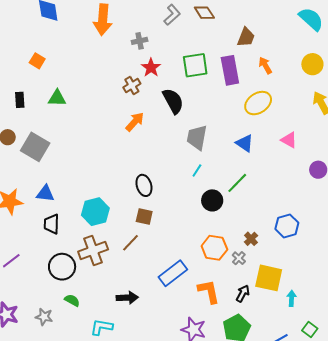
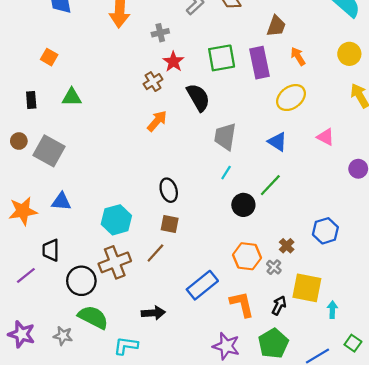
black trapezoid: (52, 224) -> (51, 250), moved
green semicircle: (72, 300) -> (93, 317), size x1.8

